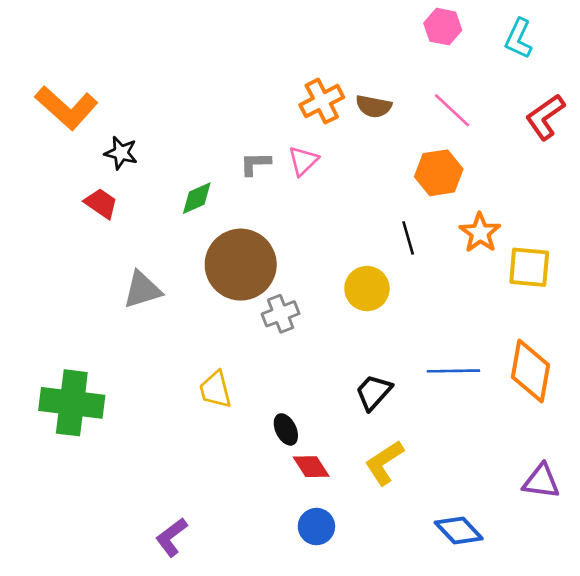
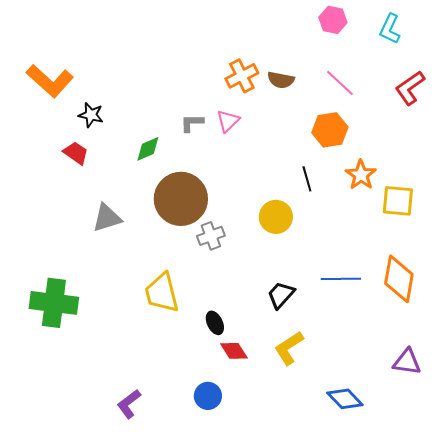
yellow trapezoid: (215, 390) -> (162, 293), size x1.4
blue circle: (316, 527) -> (208, 396), moved

